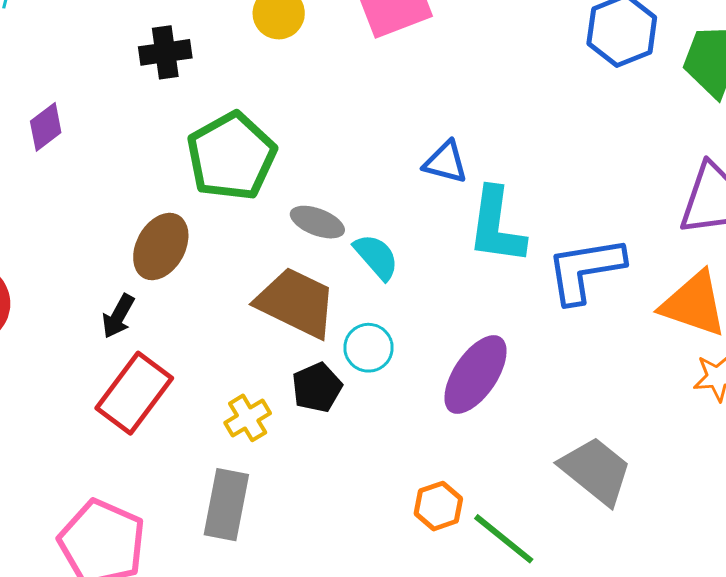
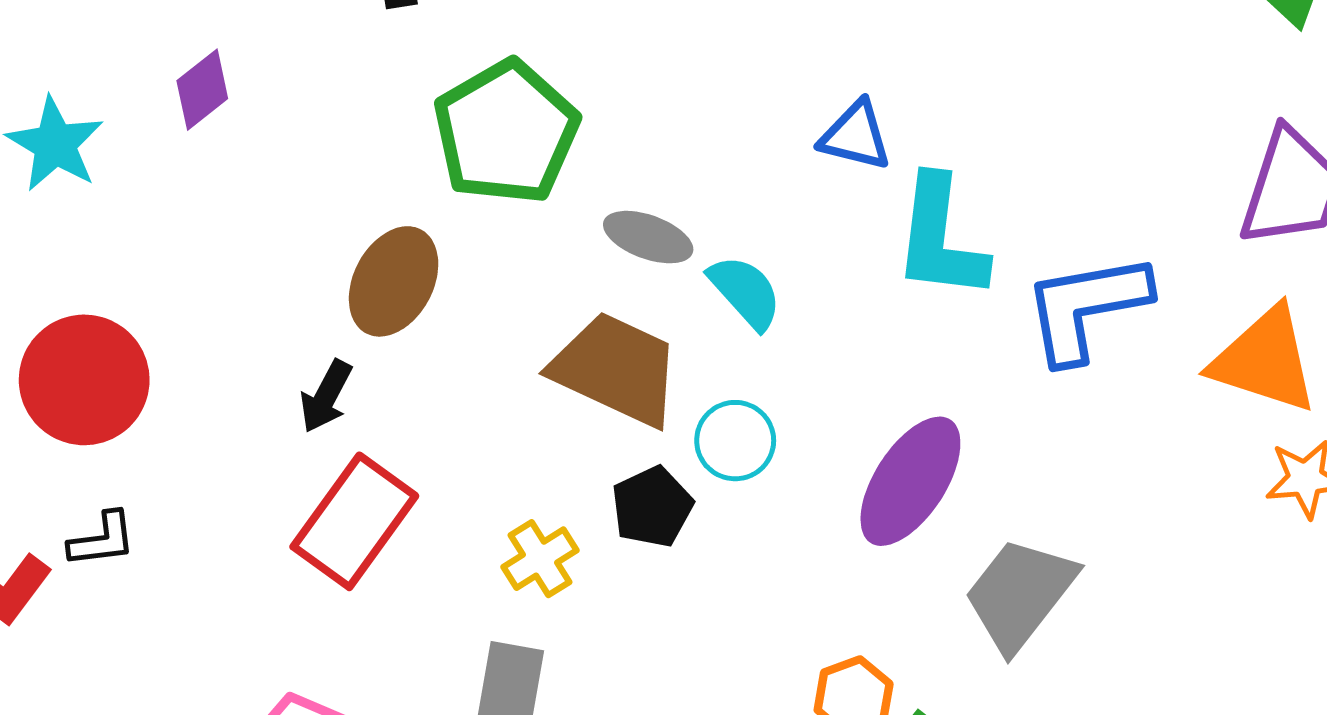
gray trapezoid: (596, 471) -> (1020, 594), moved, turned -90

